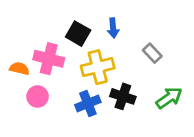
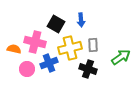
gray rectangle: (152, 53) -> (93, 45), moved, turned 40
green arrow: (169, 98) -> (121, 57), moved
blue cross: (88, 103) -> (49, 63), moved

